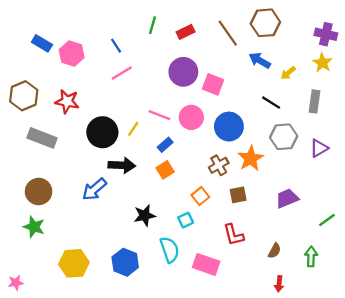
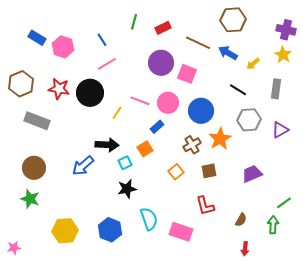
brown line: (228, 33) -> (198, 43), moved, turned -30
black circle: (102, 132) -> (90, 93), moved
blue rectangle: (165, 145) -> (157, 127), moved
cyan square: (186, 220) -> (125, 163), moved
green line: (327, 220) -> (284, 203), moved

